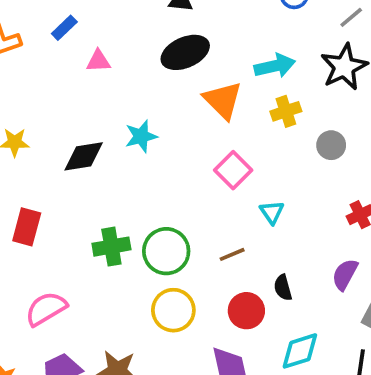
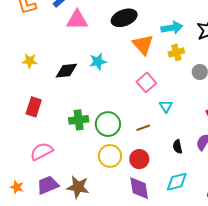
pink triangle: (98, 61) -> (77, 20), size x1.6
black semicircle: (283, 288) -> (178, 147), moved
red circle: (246, 311) -> (139, 159), moved

